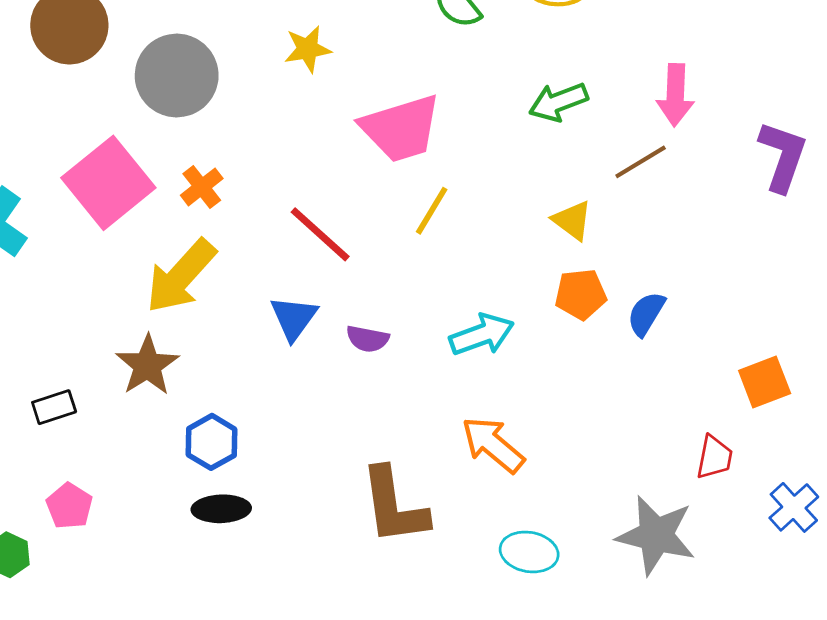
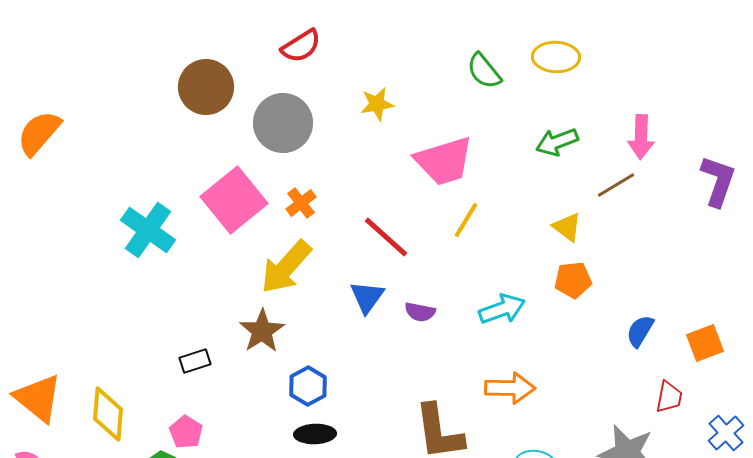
blue semicircle: (646, 314) -> (640, 331), moved
orange arrow: (493, 445) -> (510, 388), turned 141
pink pentagon: (69, 506) -> (186, 432), moved

